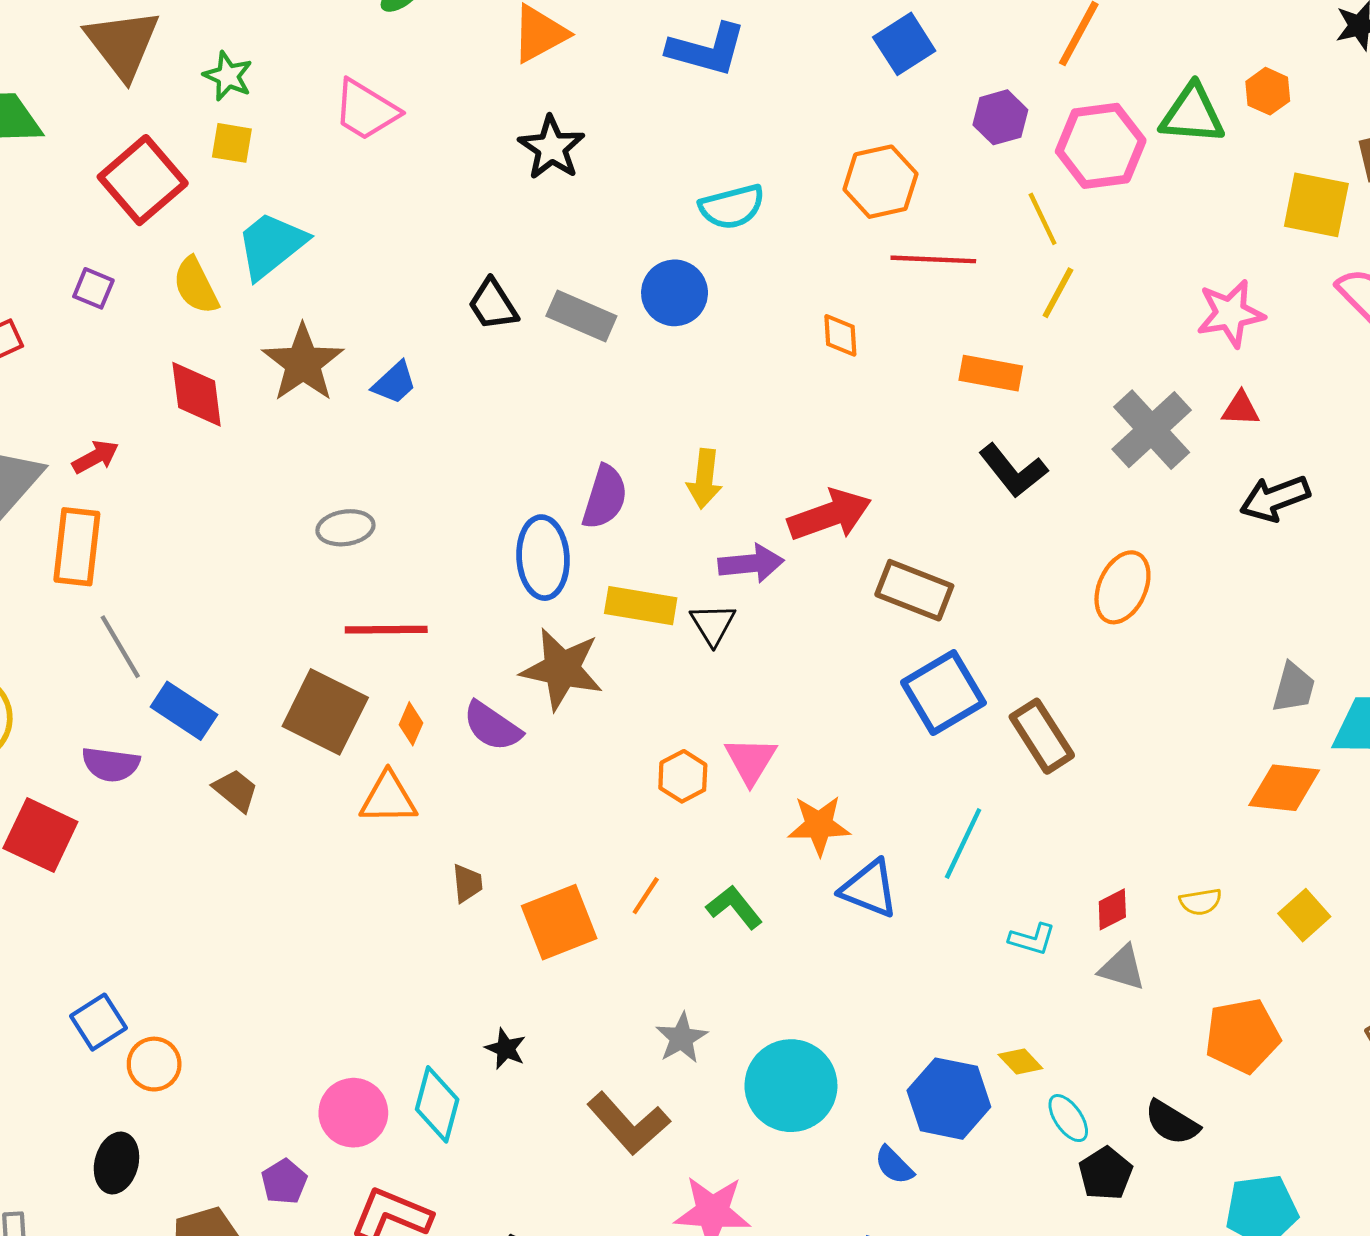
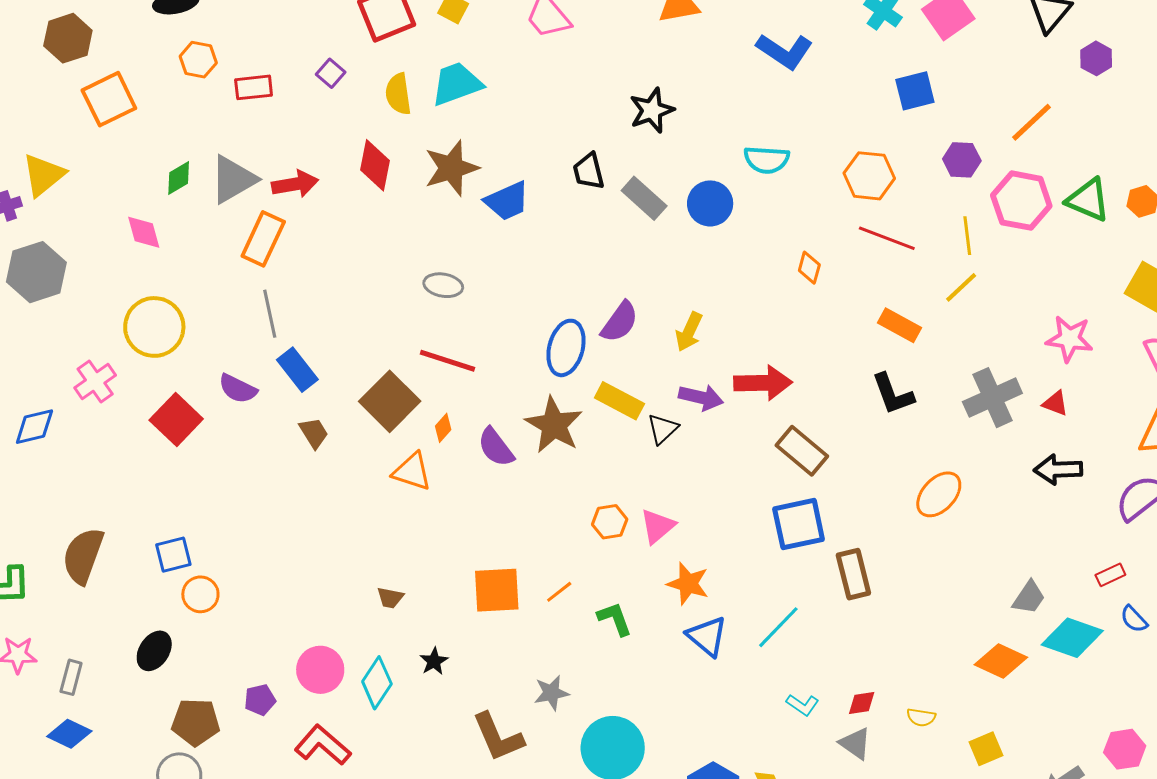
black star: (552, 148) -> (652, 110), moved
blue trapezoid: (394, 383) -> (507, 201), size x1.4
red arrow: (95, 457) -> (295, 184), size x1.4
brown trapezoid: (467, 883) -> (390, 598), moved, turned 88

